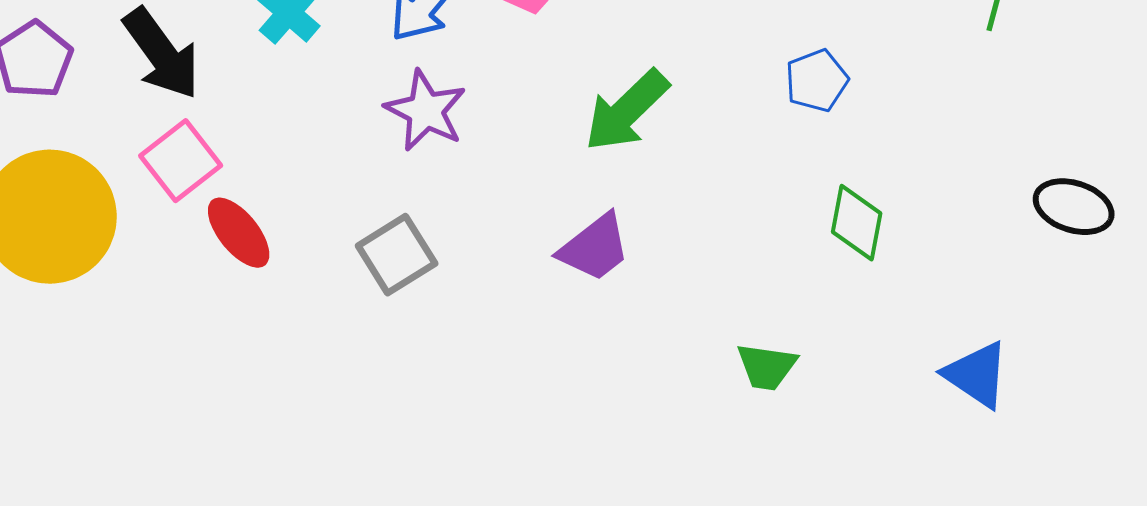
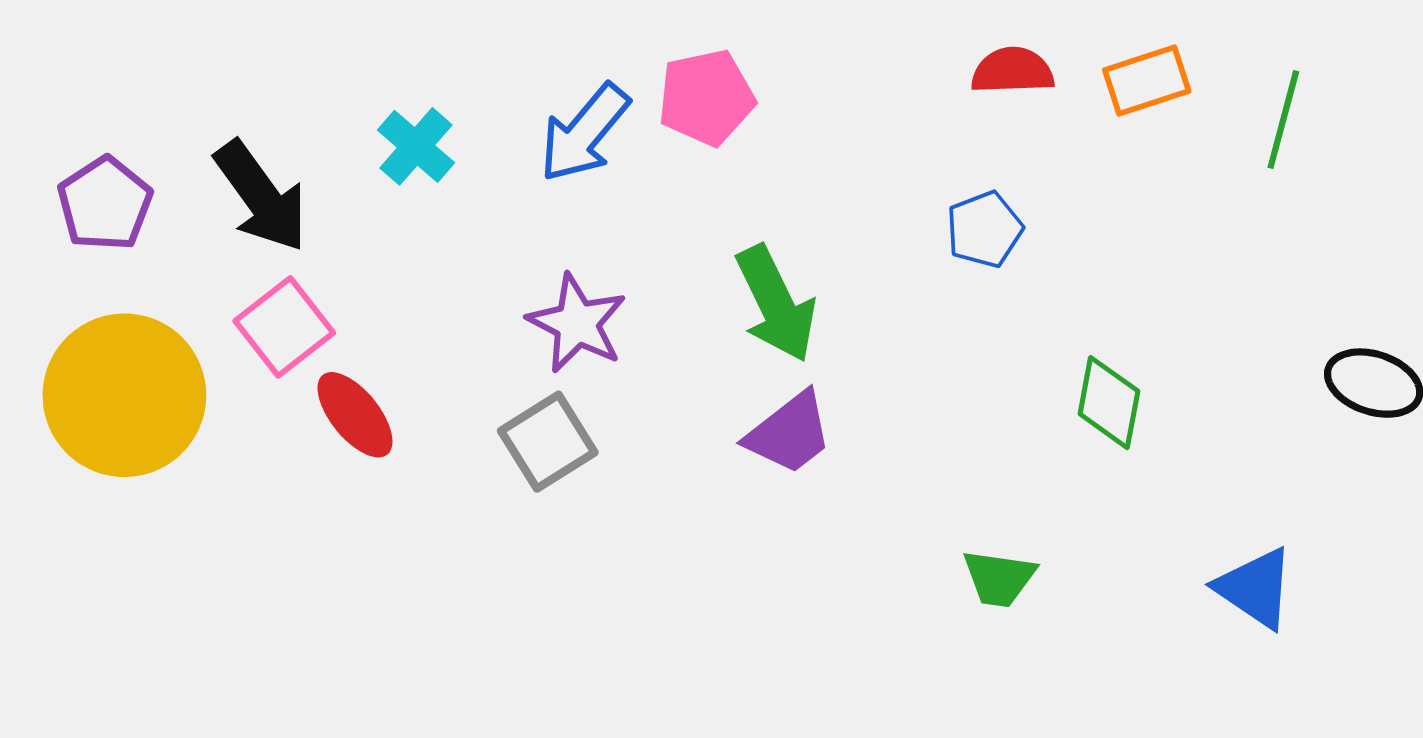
blue pentagon: (817, 81) -> (984, 229), moved
purple star: (426, 111) -> (577, 323), moved
green arrow: (627, 111) -> (776, 304), moved, turned -72

